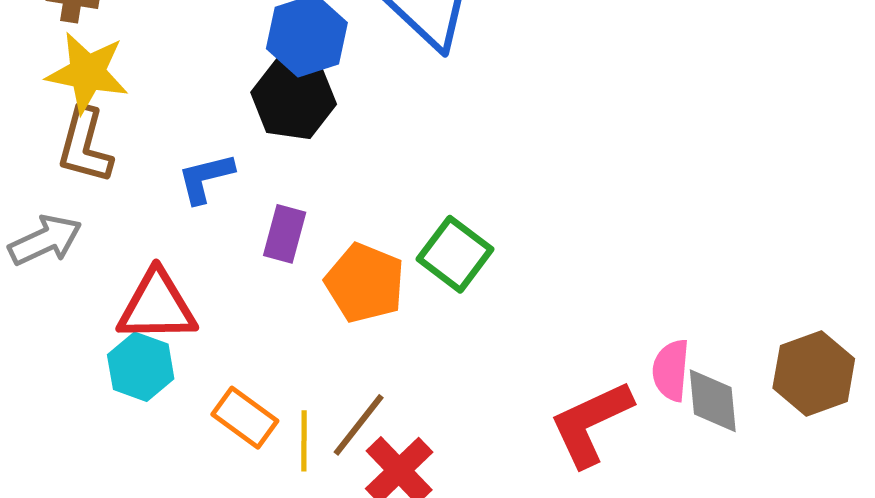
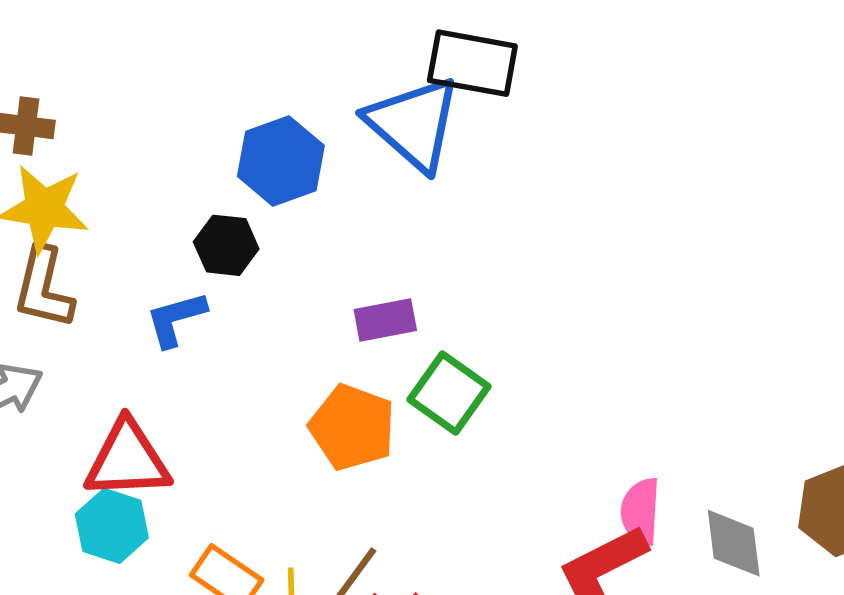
black hexagon: (294, 98) -> (226, 245), moved, size x0.7
purple rectangle: (285, 234) -> (385, 320), moved, turned 66
pink semicircle: (671, 370) -> (641, 511), moved

